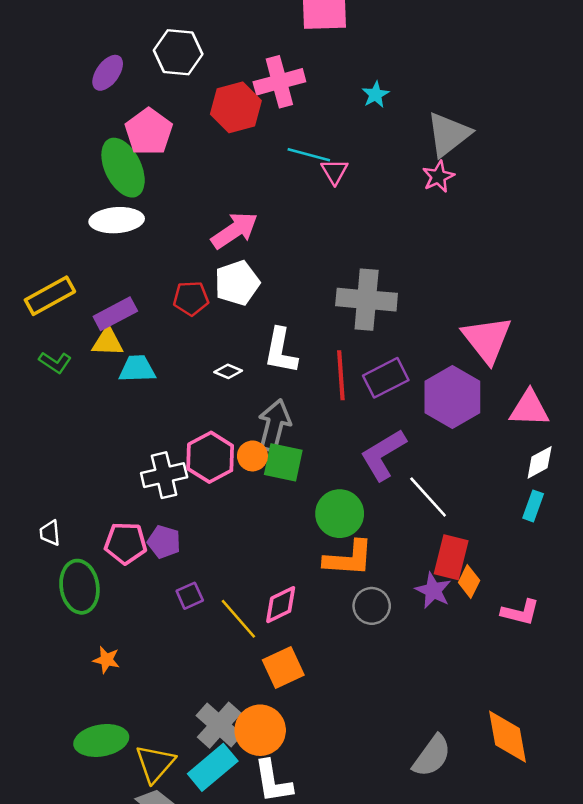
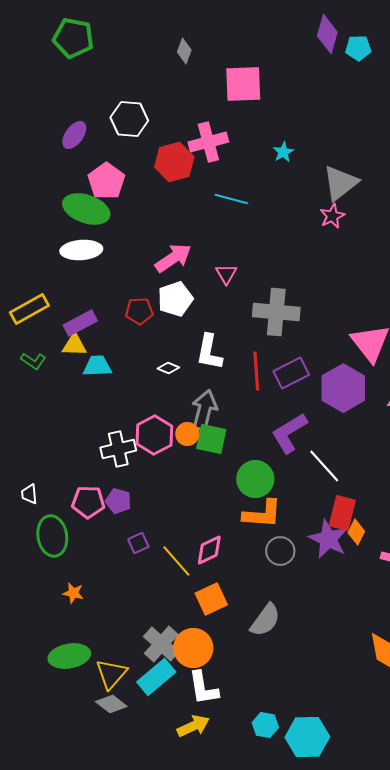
green ellipse: (123, 168) -> (86, 209), turned -45
pink triangle: (334, 171) -> (226, 274), moved
purple star: (433, 591) -> (328, 539), size x1.4
gray semicircle: (432, 756) -> (265, 620), moved

